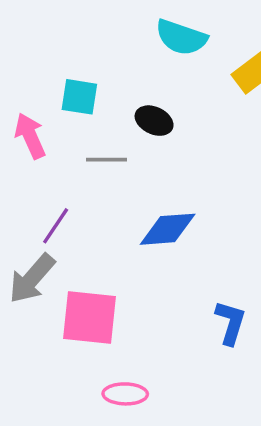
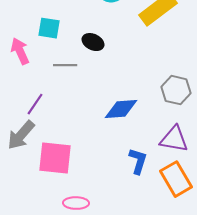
blue diamond: (168, 229) -> (121, 109), moved

